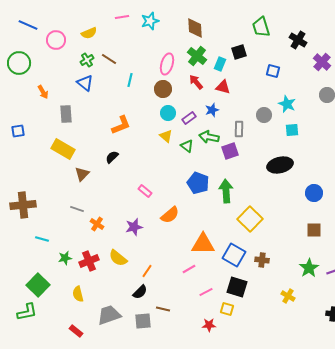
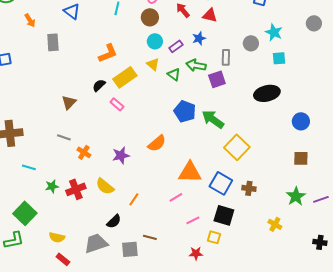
yellow rectangle: (63, 149) -> (125, 77), moved, turned -65
pink rectangle: (145, 191) -> (117, 104), moved
green arrow: (226, 191) -> (213, 119), turned -50
black semicircle: (140, 292) -> (114, 221), moved
yellow semicircle: (78, 294) -> (57, 237), moved, turned -63

